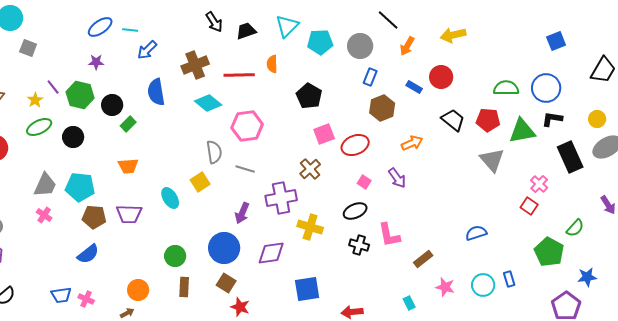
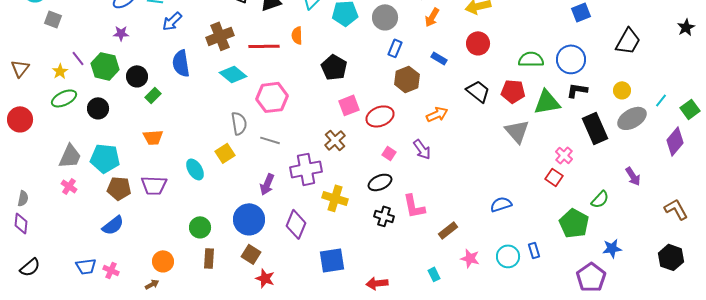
red circle: (441, 77) -> (478, 43), moved
purple diamond: (271, 253) -> (296, 224), turned -60

